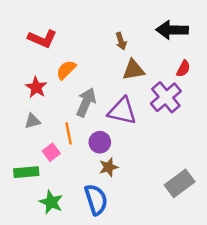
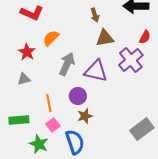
orange line: (69, 133) -> (49, 103), moved
pink square: (51, 152) -> (53, 125), moved

